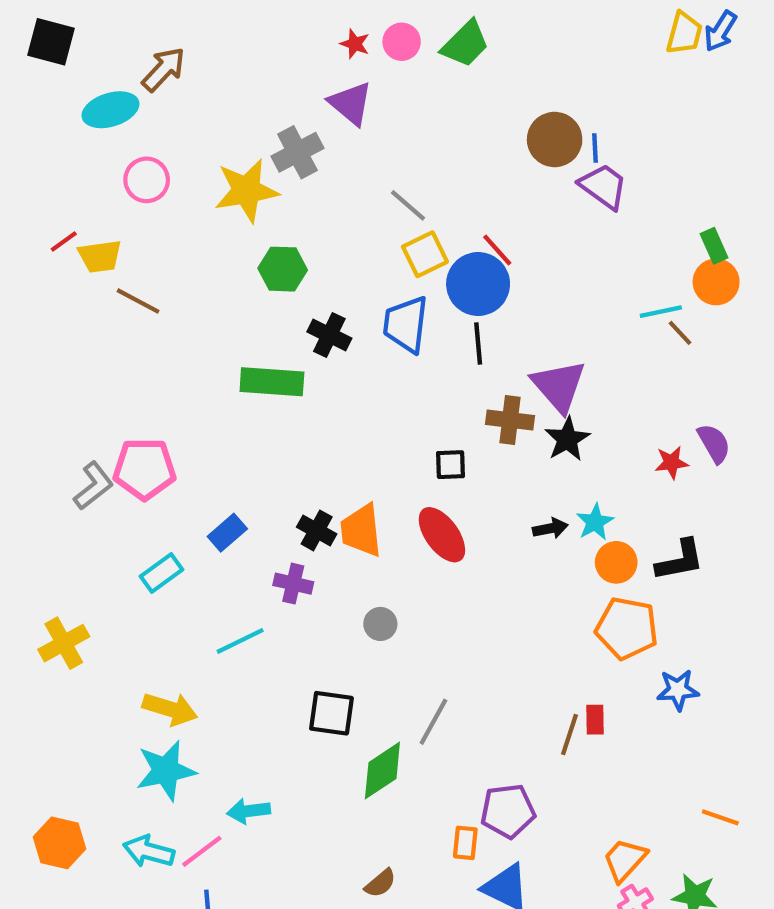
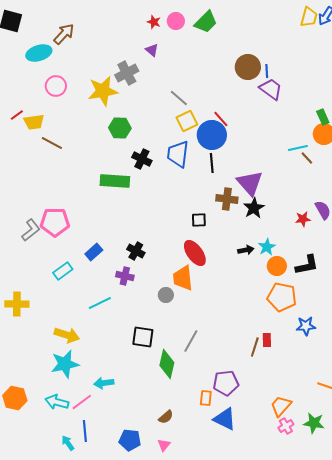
purple triangle: (351, 103) -> (152, 50), size x0.6
orange trapezoid: (361, 530) -> (183, 278), moved
yellow cross: (64, 643) -> (17, 304), turned 30
green diamond: (382, 771) -> (167, 364), turned -44

